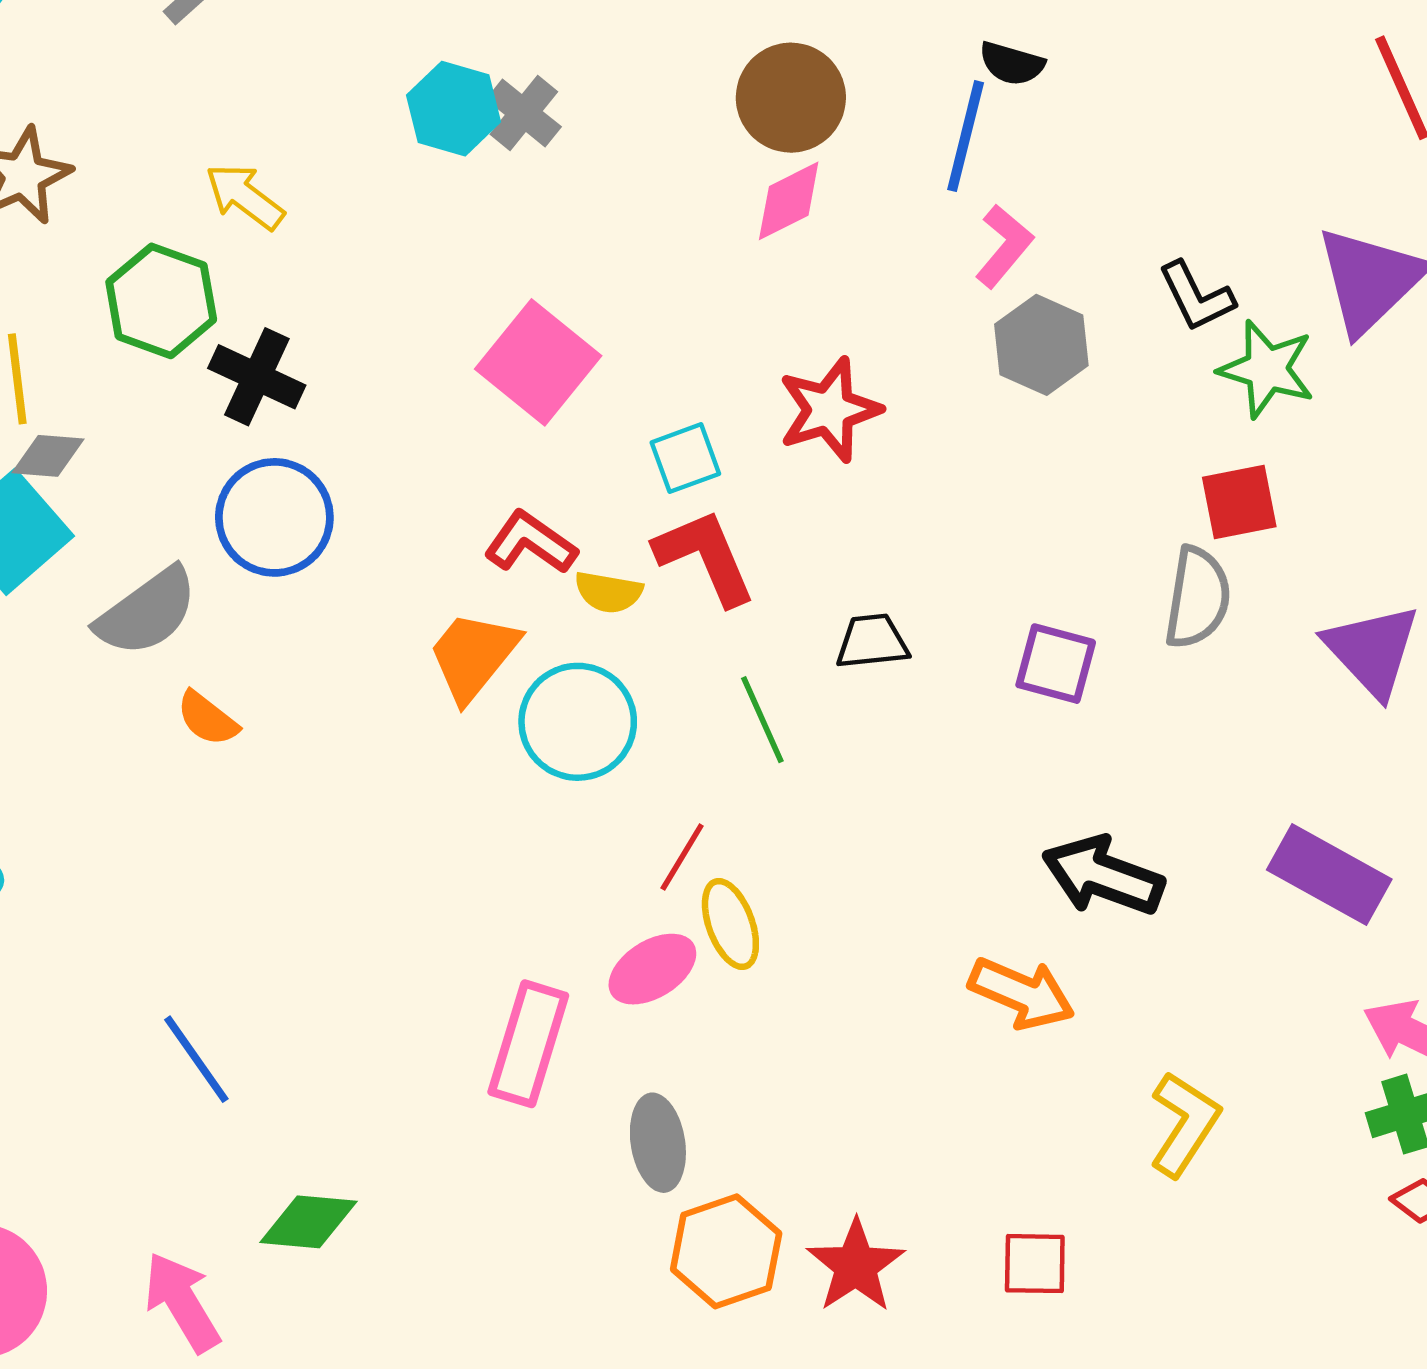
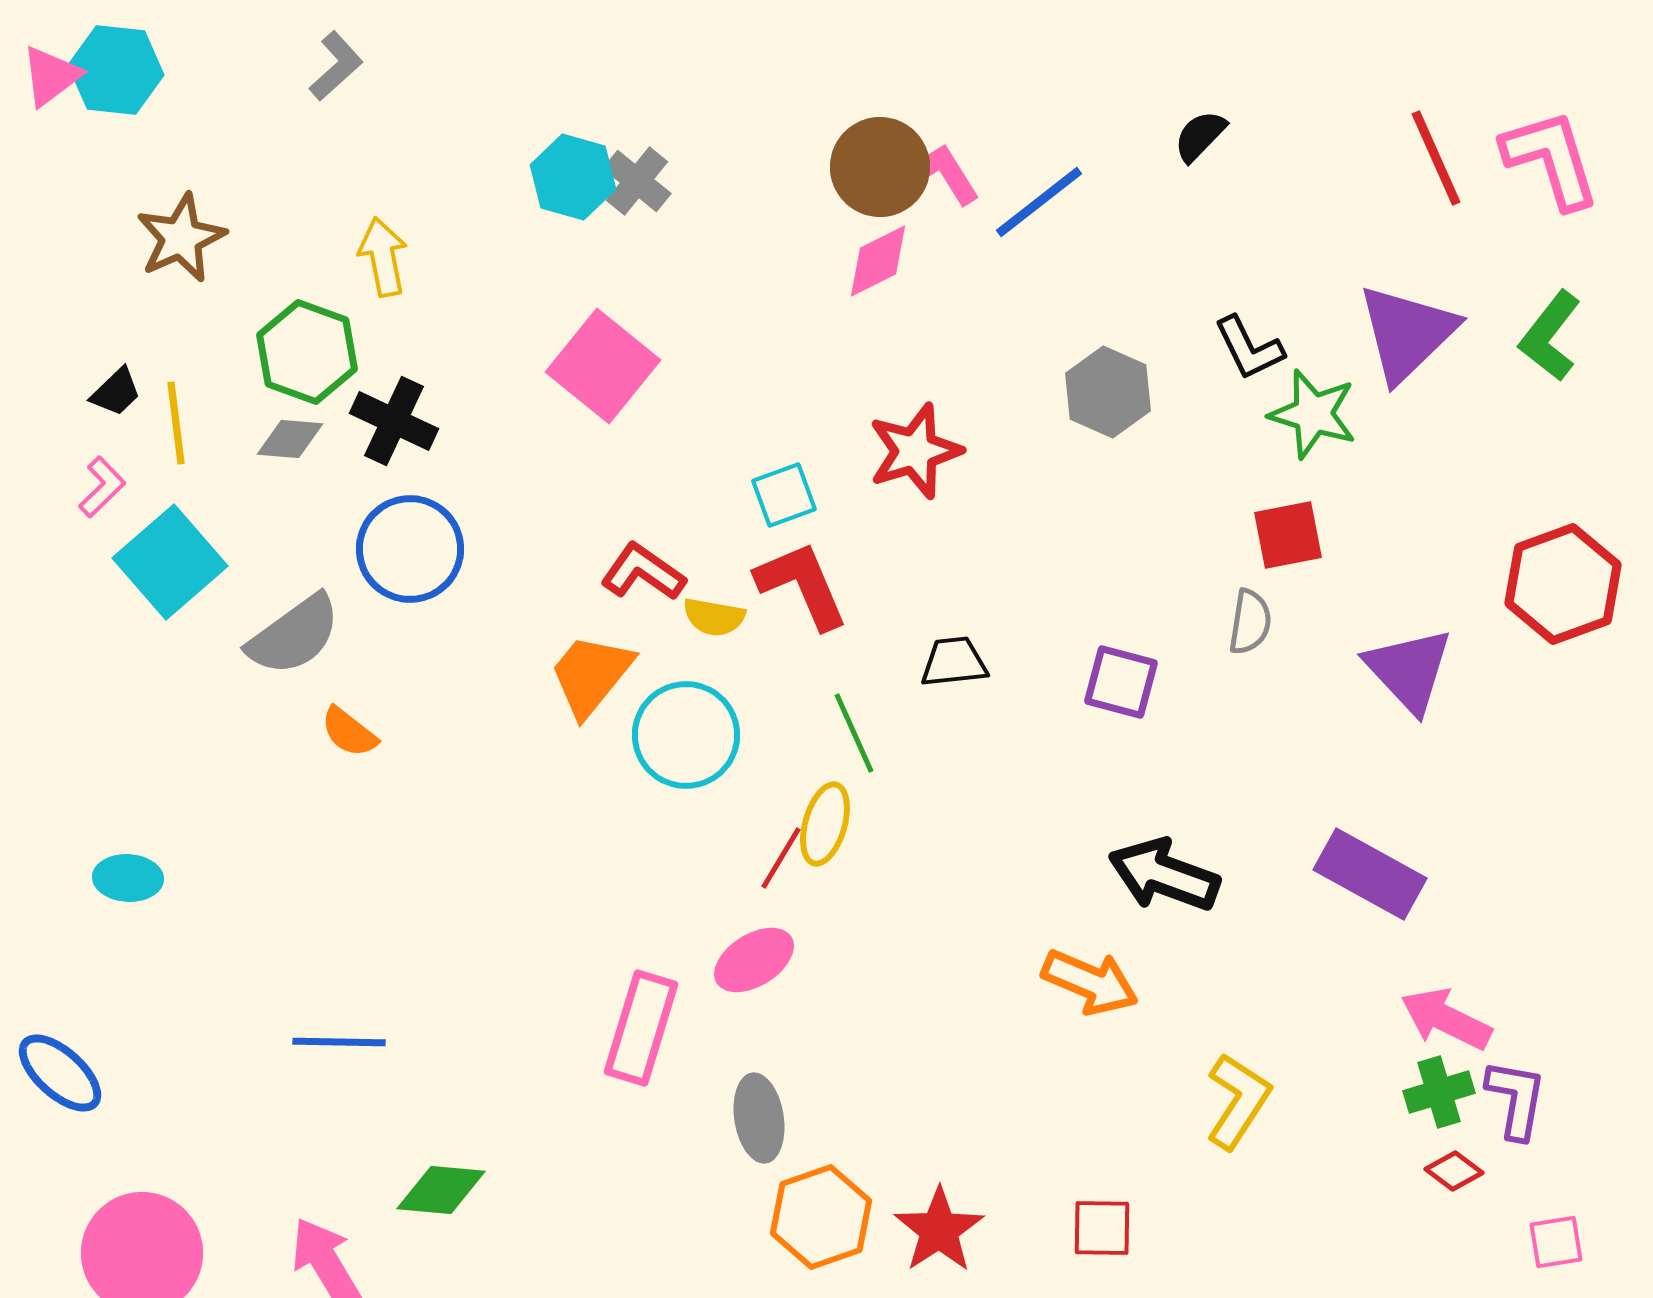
black semicircle: (1012, 64) -> (1200, 136), moved, turned 118
blue line: (966, 136) -> (1039, 202), turned 38
yellow arrow: (245, 197) -> (383, 257), turned 42
pink L-shape: (1004, 246) -> (944, 174), moved, turned -72
pink square: (538, 362) -> (603, 366), moved
gray diamond: (48, 456) -> (290, 439), moved
gray semicircle: (1197, 598) -> (1250, 622), size x0.7
yellow ellipse: (730, 924) -> (825, 824), moved, turned 36
blue line: (196, 1059) -> (339, 1042), turned -54

